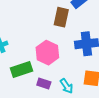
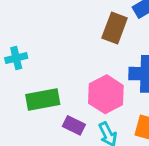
pink hexagon: (47, 53) -> (106, 94), moved

